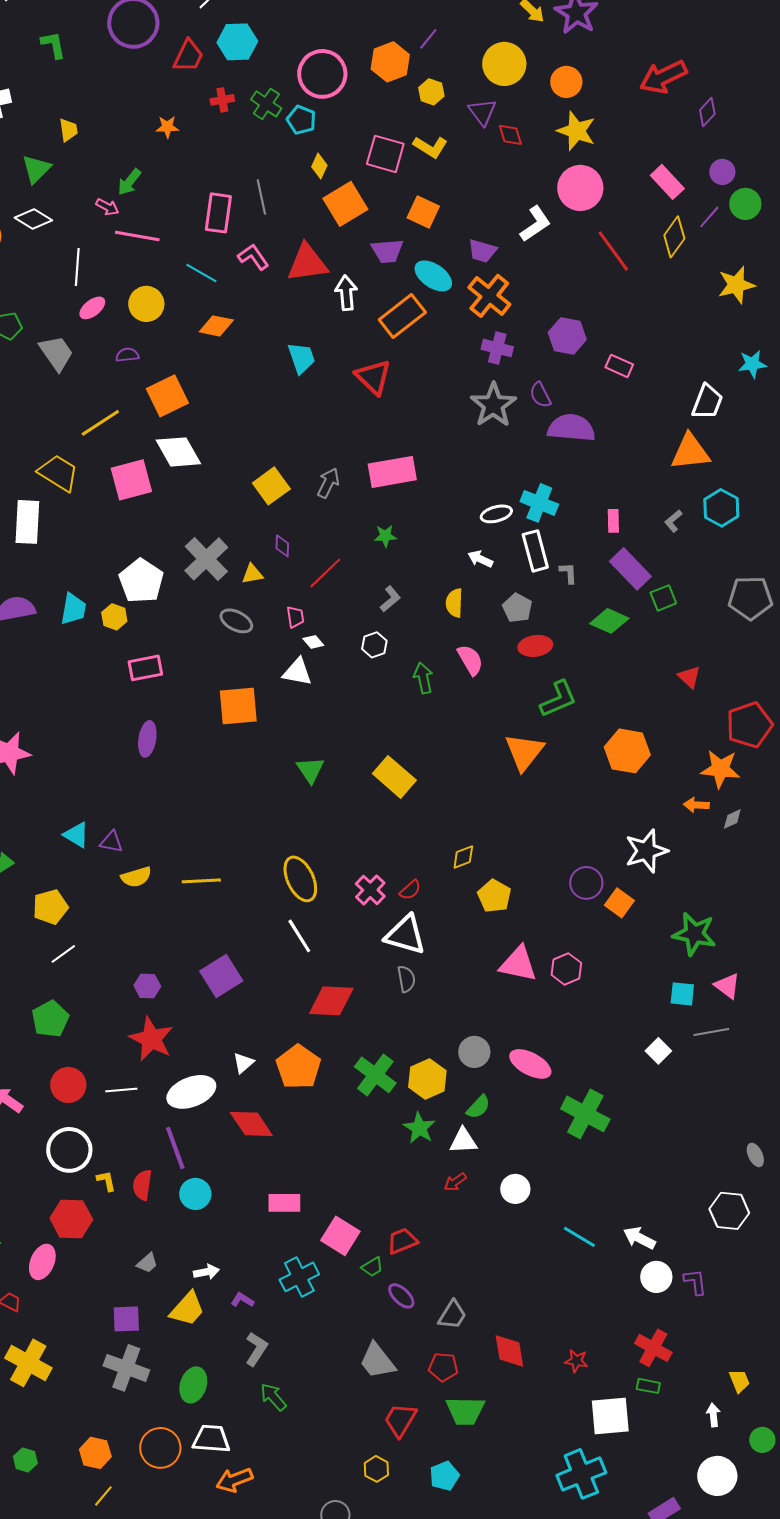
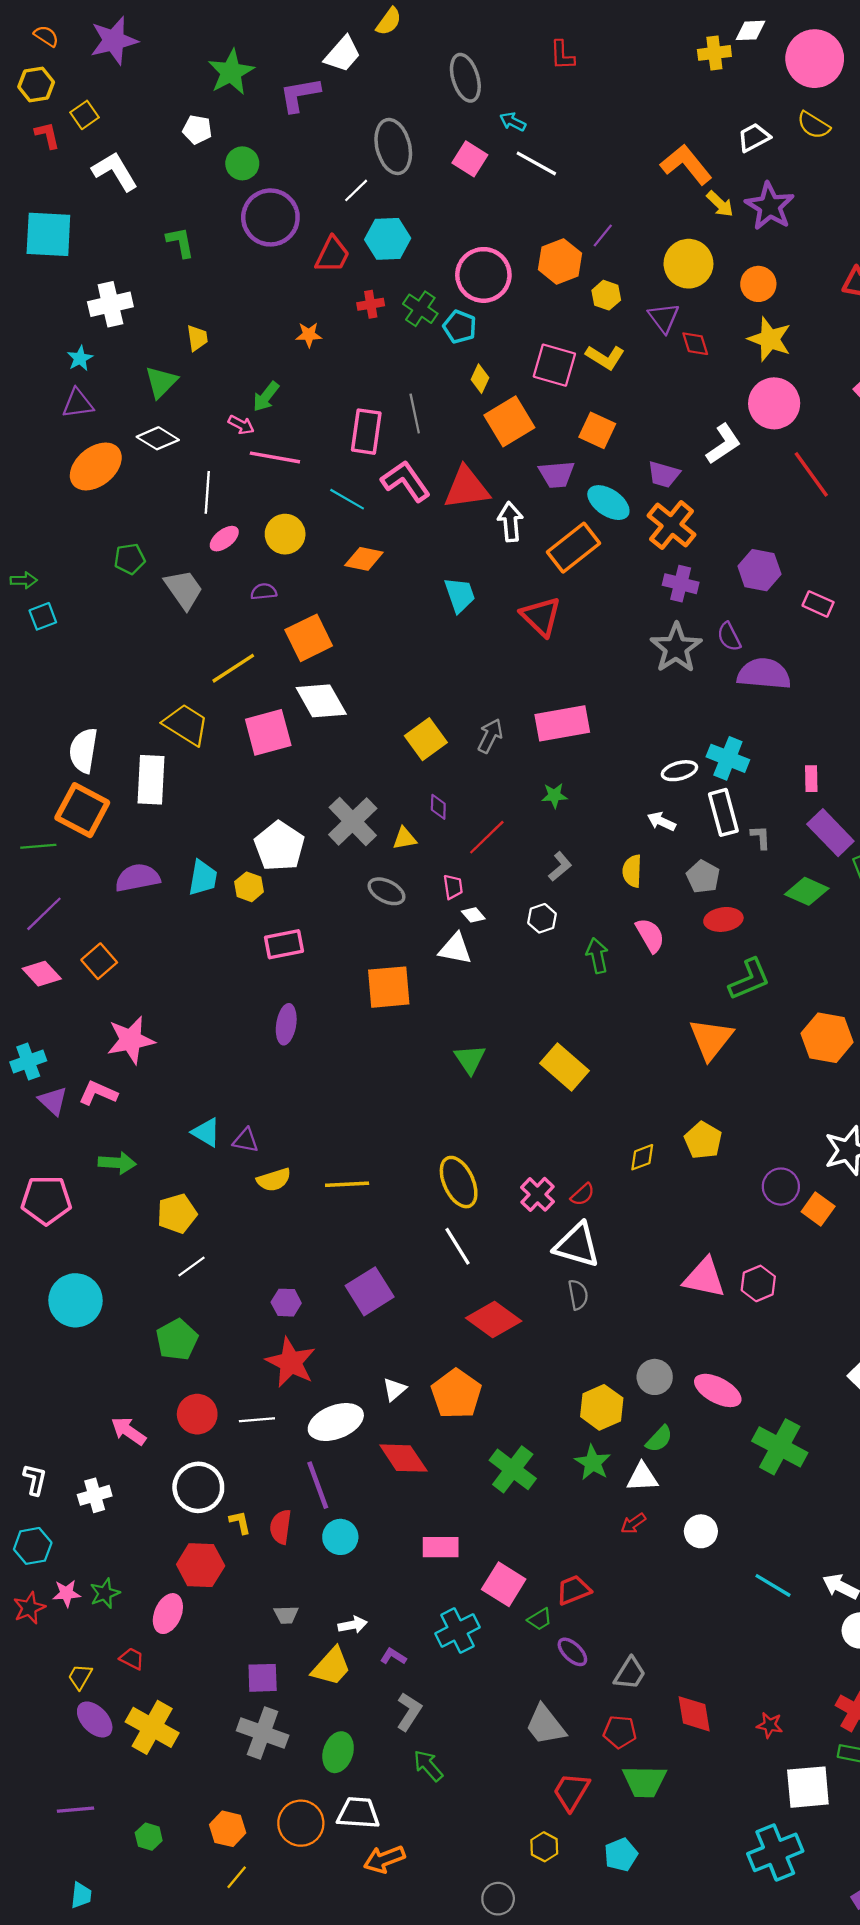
pink L-shape: (253, 257) -> (406, 481), size x1.4
yellow pentagon: (494, 896) -> (703, 1140), moved
red diamond: (331, 1001) -> (494, 1319), turned 33
green cross: (375, 1075) -> (513, 1469), moved
gray trapezoid: (147, 1263) -> (286, 1615), turned 40

